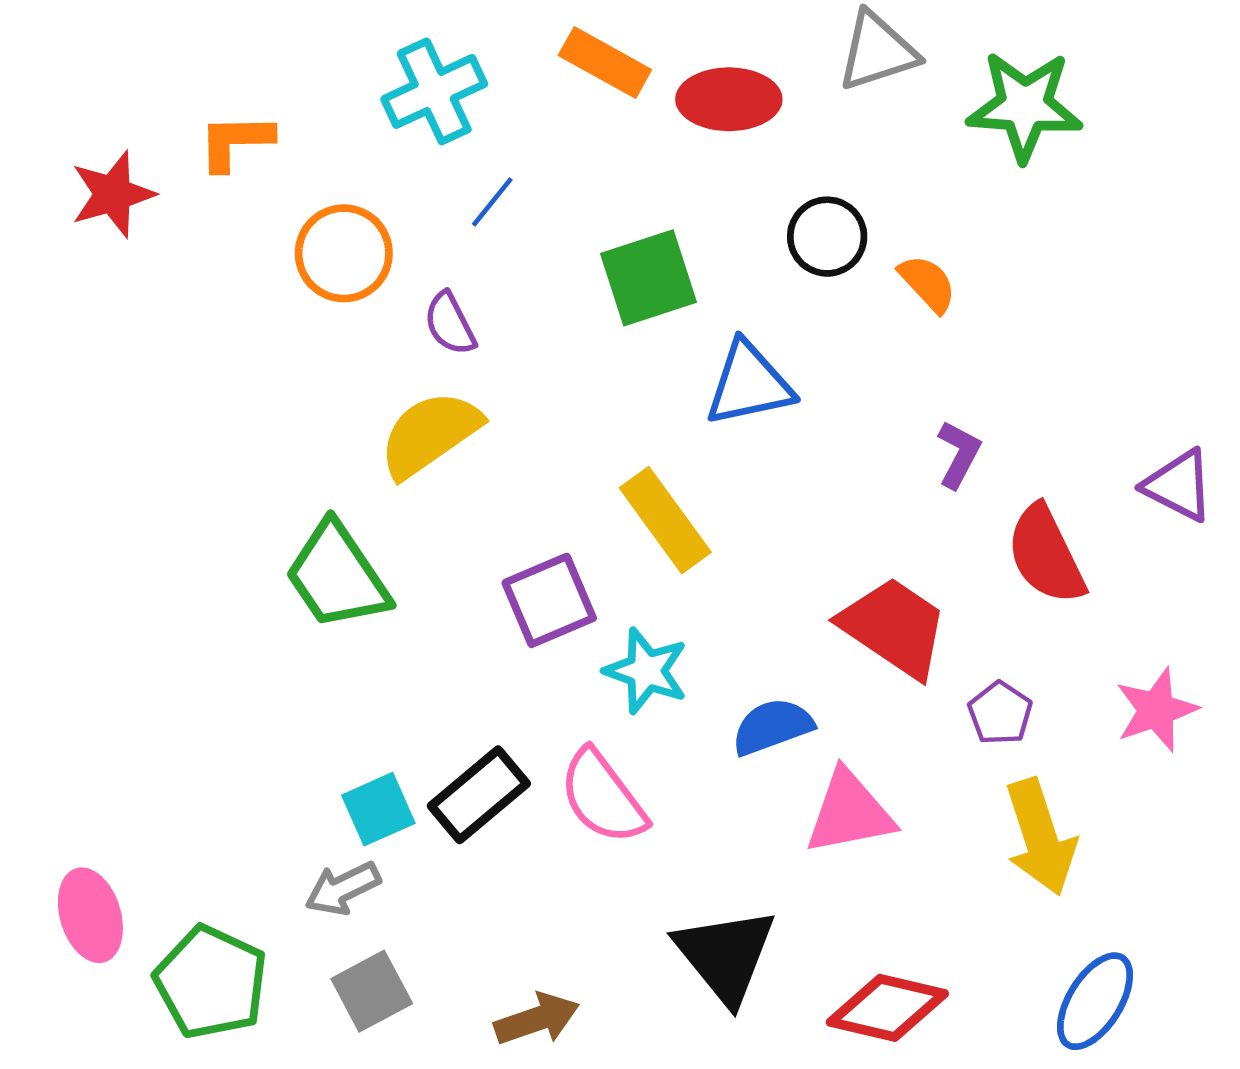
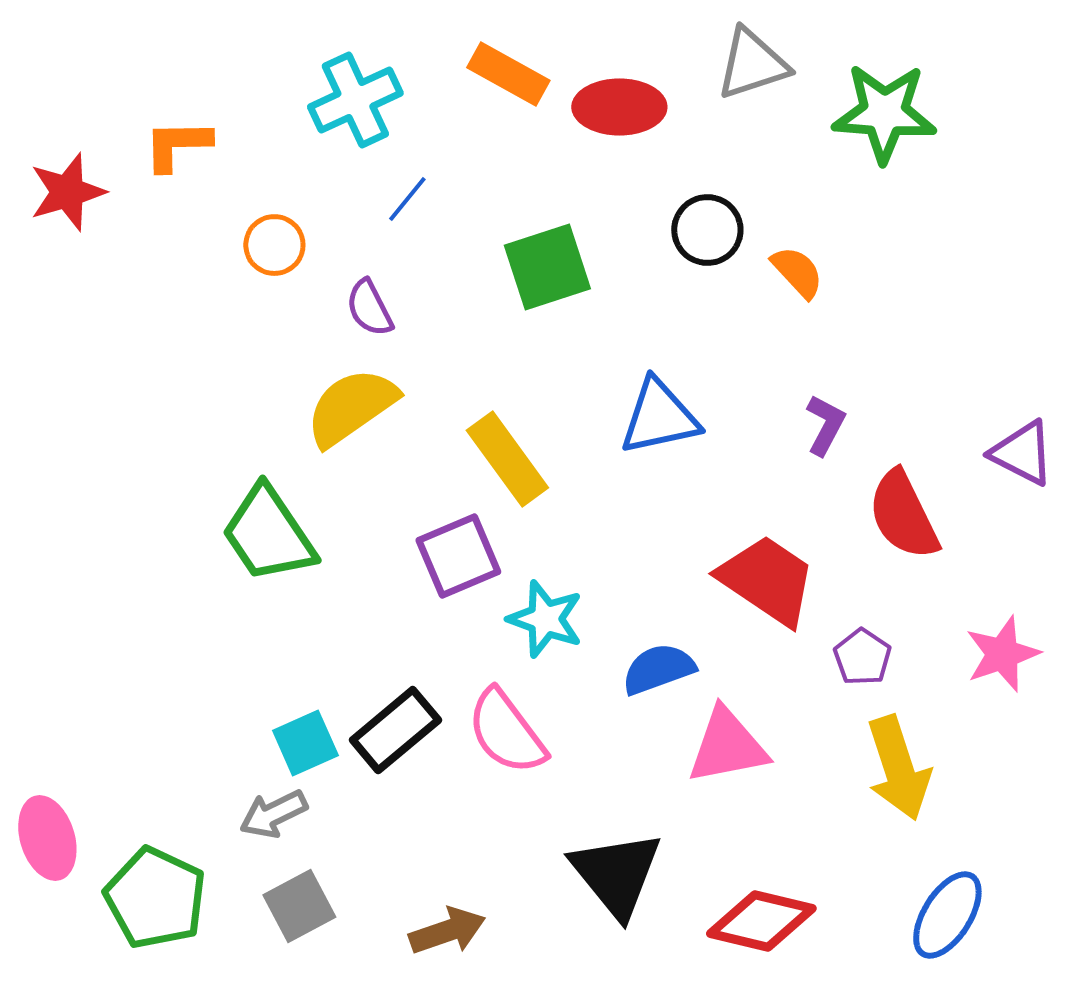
orange circle: (344, 253) -> (274, 245), size x0.7
blue triangle: (749, 384) -> (659, 417), moved
yellow rectangle: (665, 520) -> (507, 459), moved

